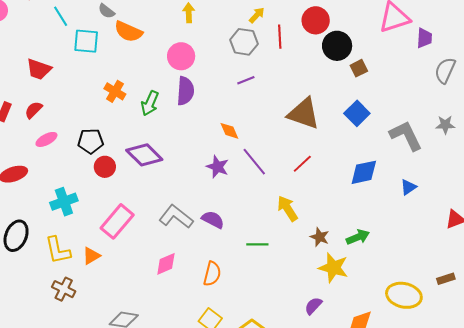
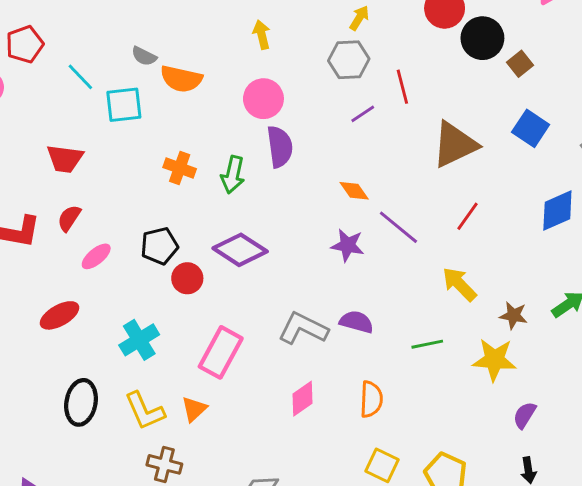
red line: (280, 37) -> (402, 87), moved
brown triangle: (304, 114) -> (455, 144), turned -33
yellow star: (333, 268) -> (494, 360), moved

